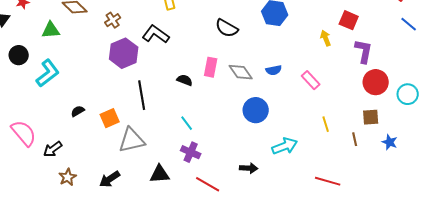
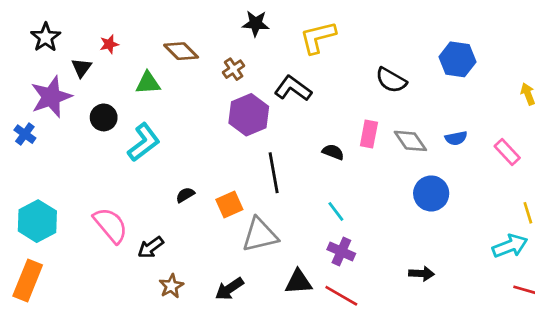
cyan arrow: (285, 146) -> (510, 246), moved
red line: (208, 184) -> (341, 296), moved

